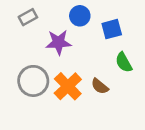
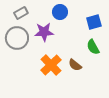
blue square: (112, 29) -> (94, 22), moved
gray circle: (33, 81) -> (17, 38), moved

